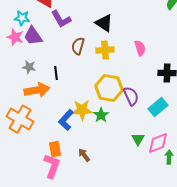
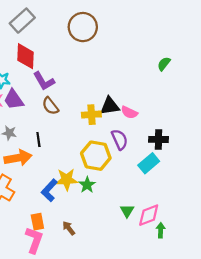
black triangle: (104, 23) -> (110, 106), moved, turned -42
brown semicircle: (78, 46) -> (50, 106), moved, turned -54
pink semicircle: (140, 48) -> (129, 112), turned 133
purple semicircle: (131, 96) -> (120, 139), moved
cyan rectangle: (158, 107) -> (149, 163), moved

